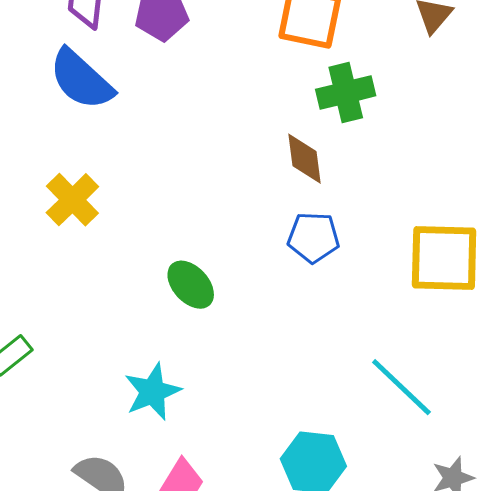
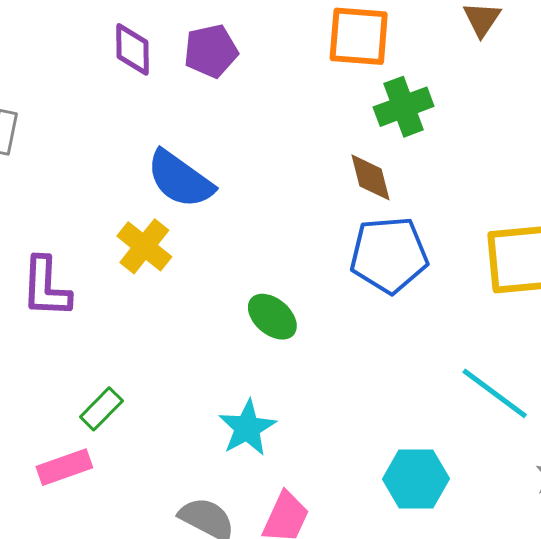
blue semicircle: (81, 79) -> (180, 179), moved
blue pentagon: (313, 237) -> (389, 255), size x1.5

